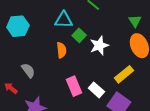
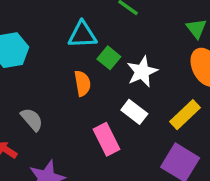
white rectangle: (96, 90) -> (134, 112), moved

